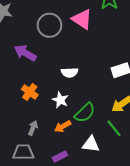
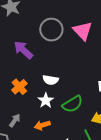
white semicircle: (70, 72) -> (51, 80), moved
green semicircle: (85, 113) -> (72, 104), moved

